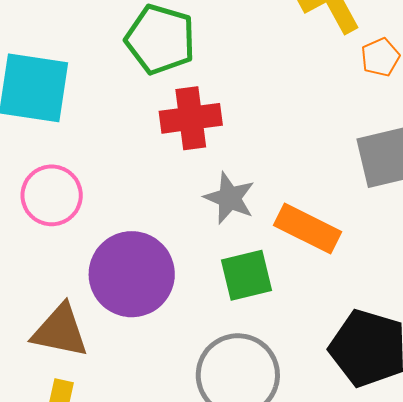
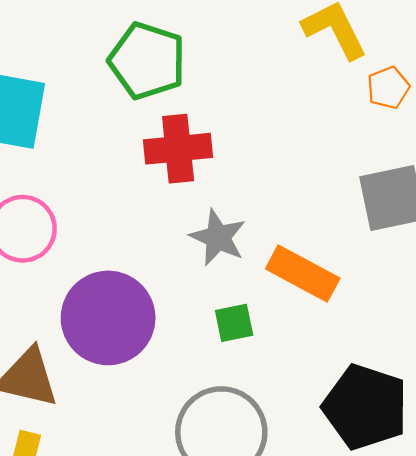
green square: (246, 275) -> (234, 323), size x0.7

